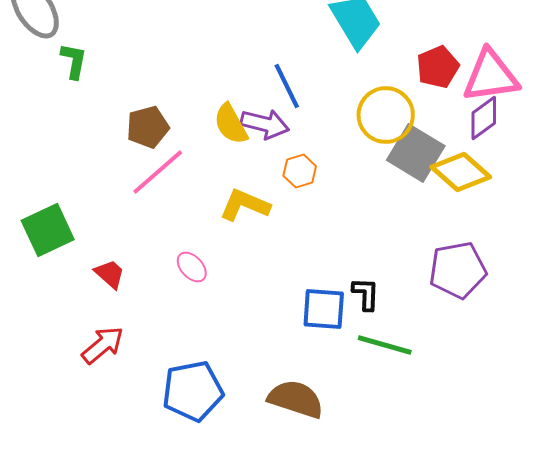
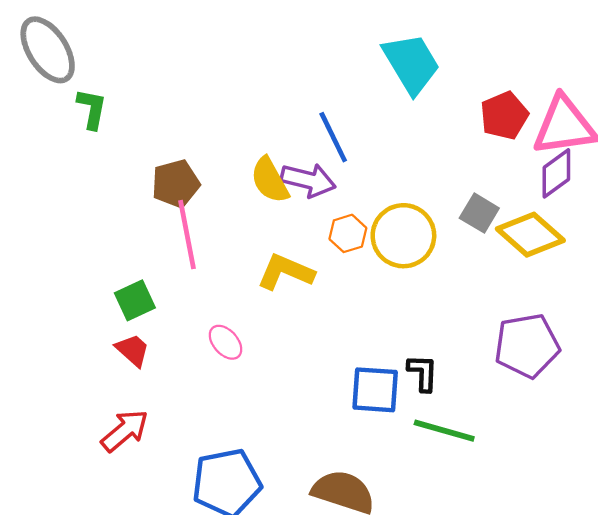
yellow circle: (386, 115) -> (403, 236), moved
gray square: (416, 153) -> (479, 213), size x0.6
pink line: (158, 172) -> (187, 235), turned -60
green square: (48, 230) -> (135, 300), moved, size x0.7

